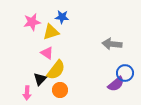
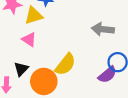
yellow semicircle: (56, 70) -> (65, 64), moved
orange circle: (60, 90) -> (44, 81), size x1.5

